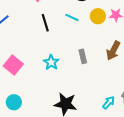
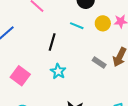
black line: (45, 23) -> (52, 42), moved, turned 36
gray rectangle: (83, 56) -> (99, 62), moved, turned -40

